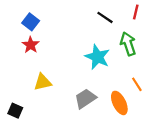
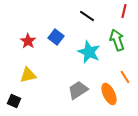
black line: (105, 17) -> (87, 16), moved
blue square: (31, 22) -> (56, 37), moved
yellow triangle: (43, 82) -> (28, 75), moved

